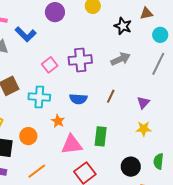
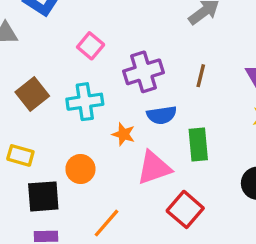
purple cross: (80, 60) -> (144, 72), moved
blue semicircle: (78, 99) -> (162, 115), moved

